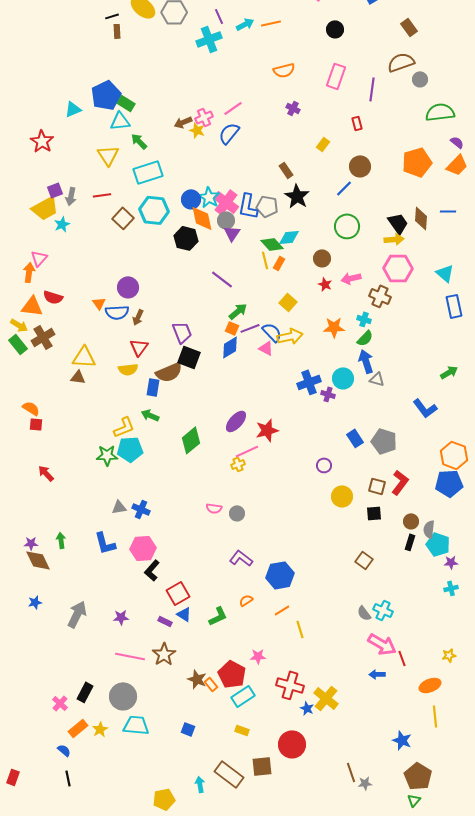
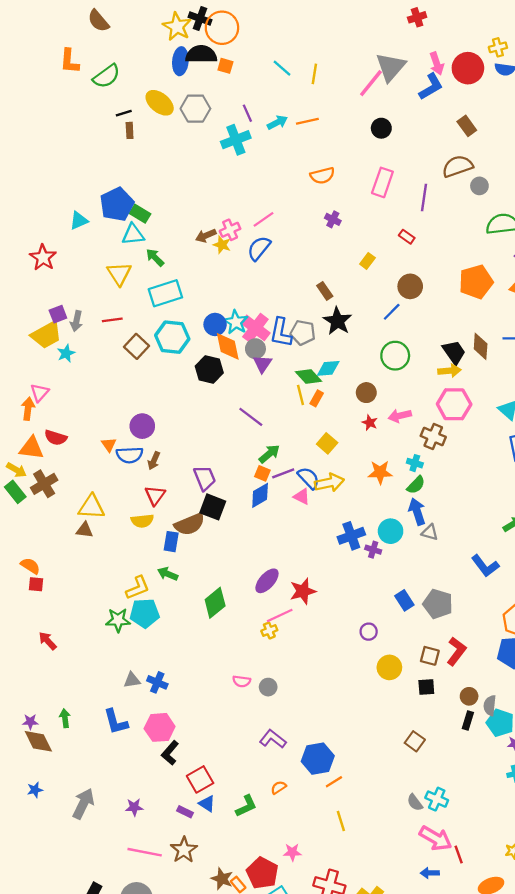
red rectangle: (357, 123) -> (407, 237), turned -40
orange line: (282, 610) -> (334, 782), moved

